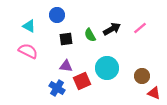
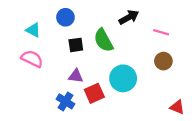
pink line: (140, 28) -> (161, 32), turned 56
black arrow: (112, 29) -> (129, 17), moved
green semicircle: (90, 35) -> (103, 40), size x1.5
brown circle: (142, 76) -> (163, 61), moved

